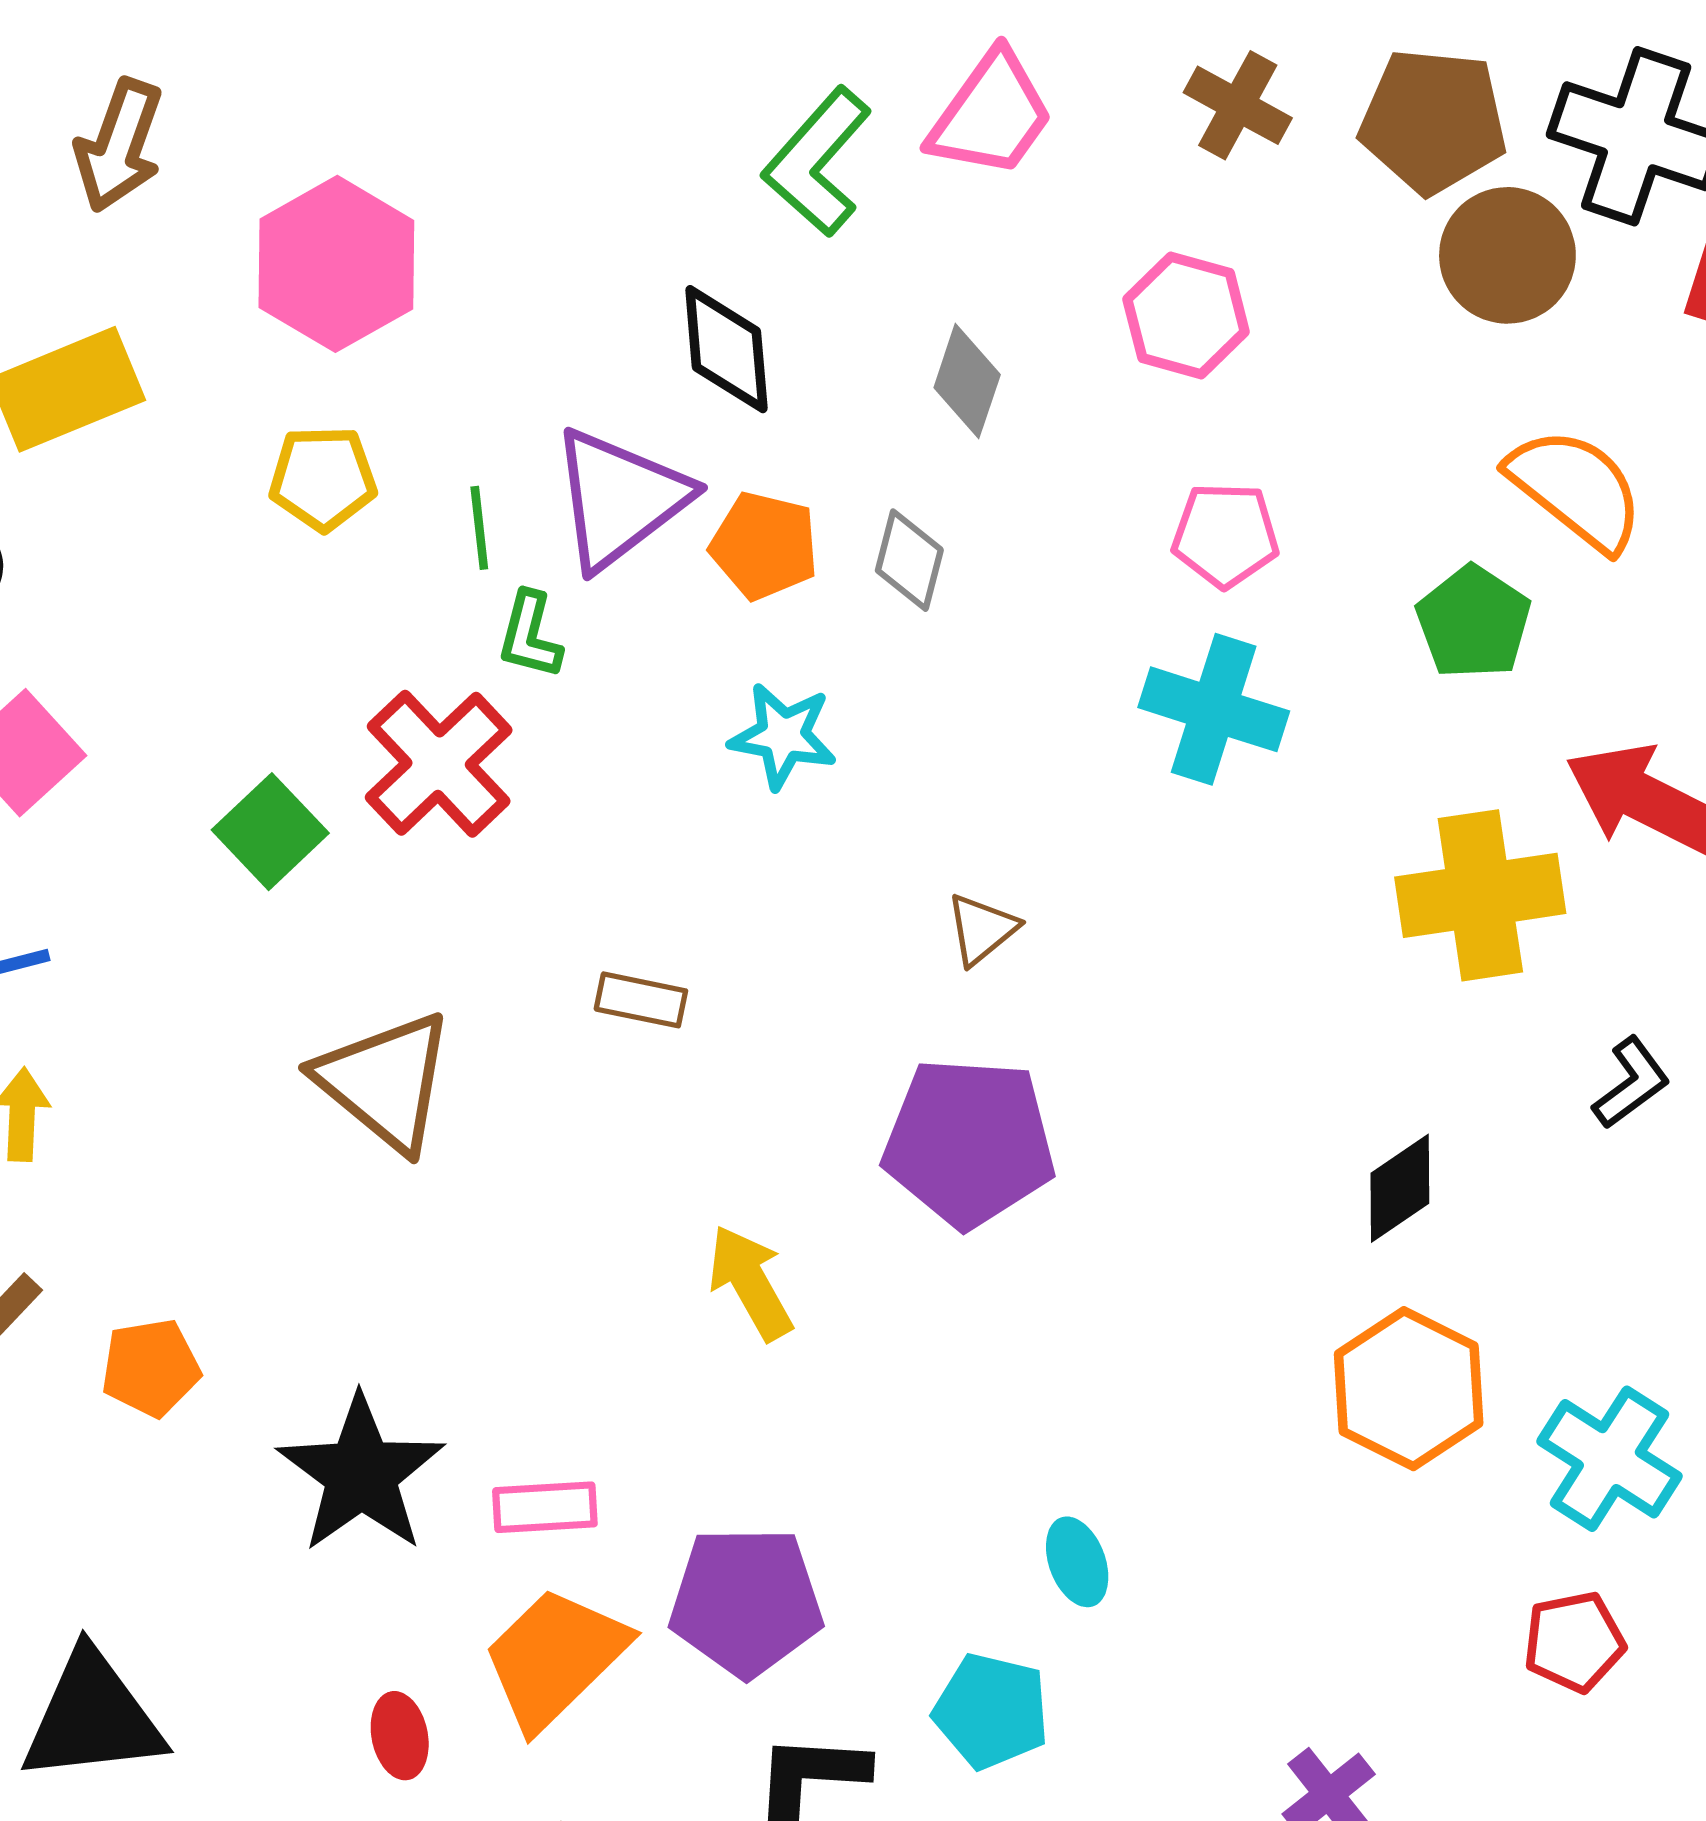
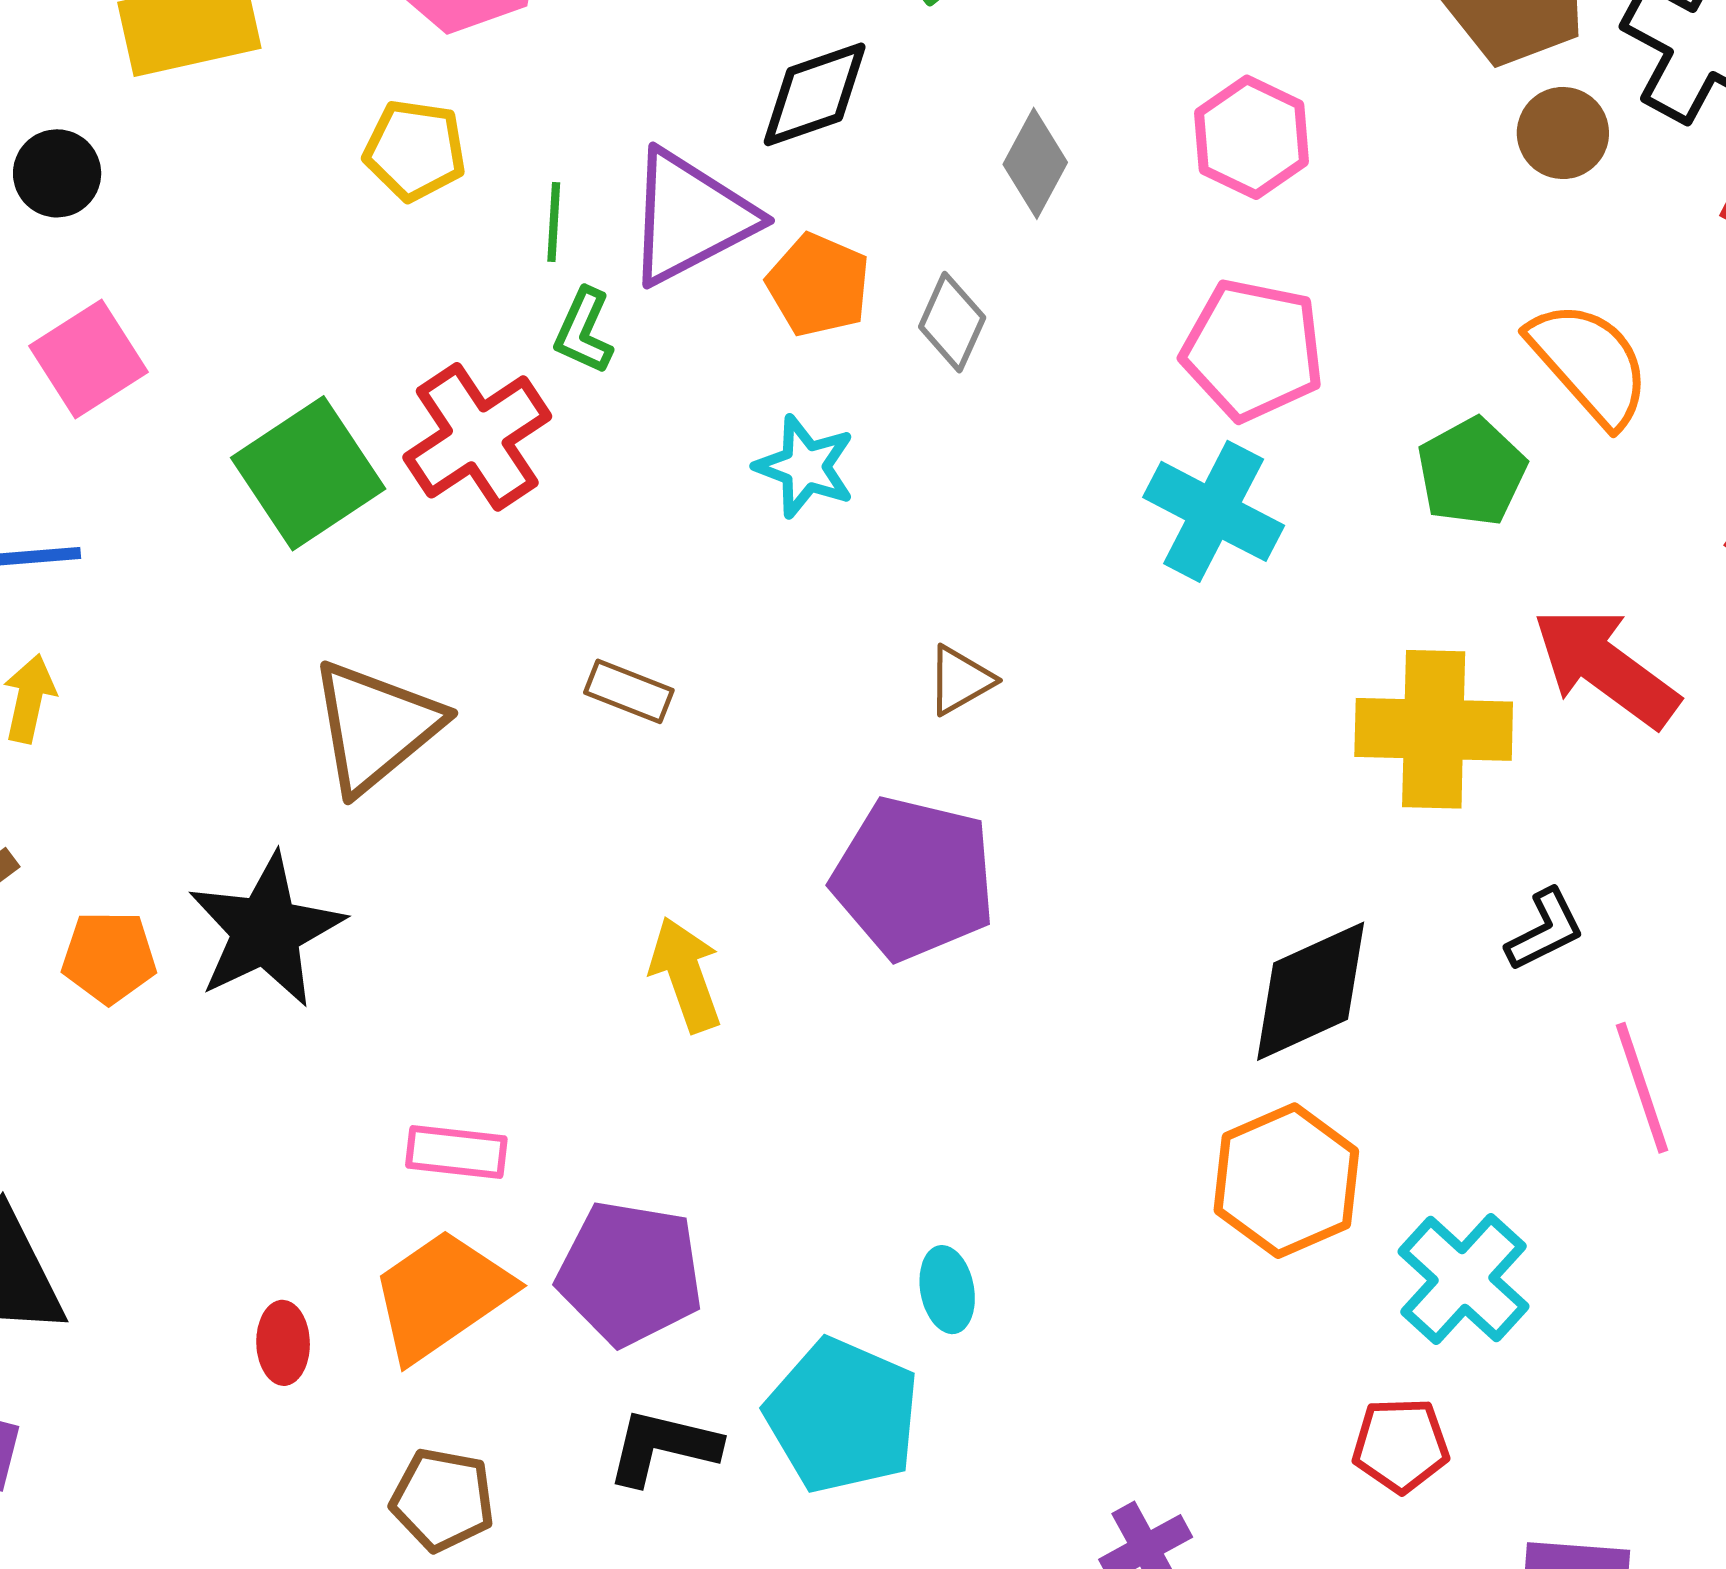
brown circle: (1507, 255) -> (1563, 133), size x0.7
black diamond: (726, 349) -> (815, 94), turned 66
pink pentagon: (1225, 535) -> (1253, 350), size x1.4
green square: (270, 832) -> (308, 473), size x1.4
brown triangle: (385, 1081) -> (375, 726), turned 31
black diamond: (1400, 1188) -> (1311, 991), size x1.5
black star: (361, 1474) -> (266, 930), moved
cyan pentagon: (991, 1711) -> (842, 1416), size x1.4

